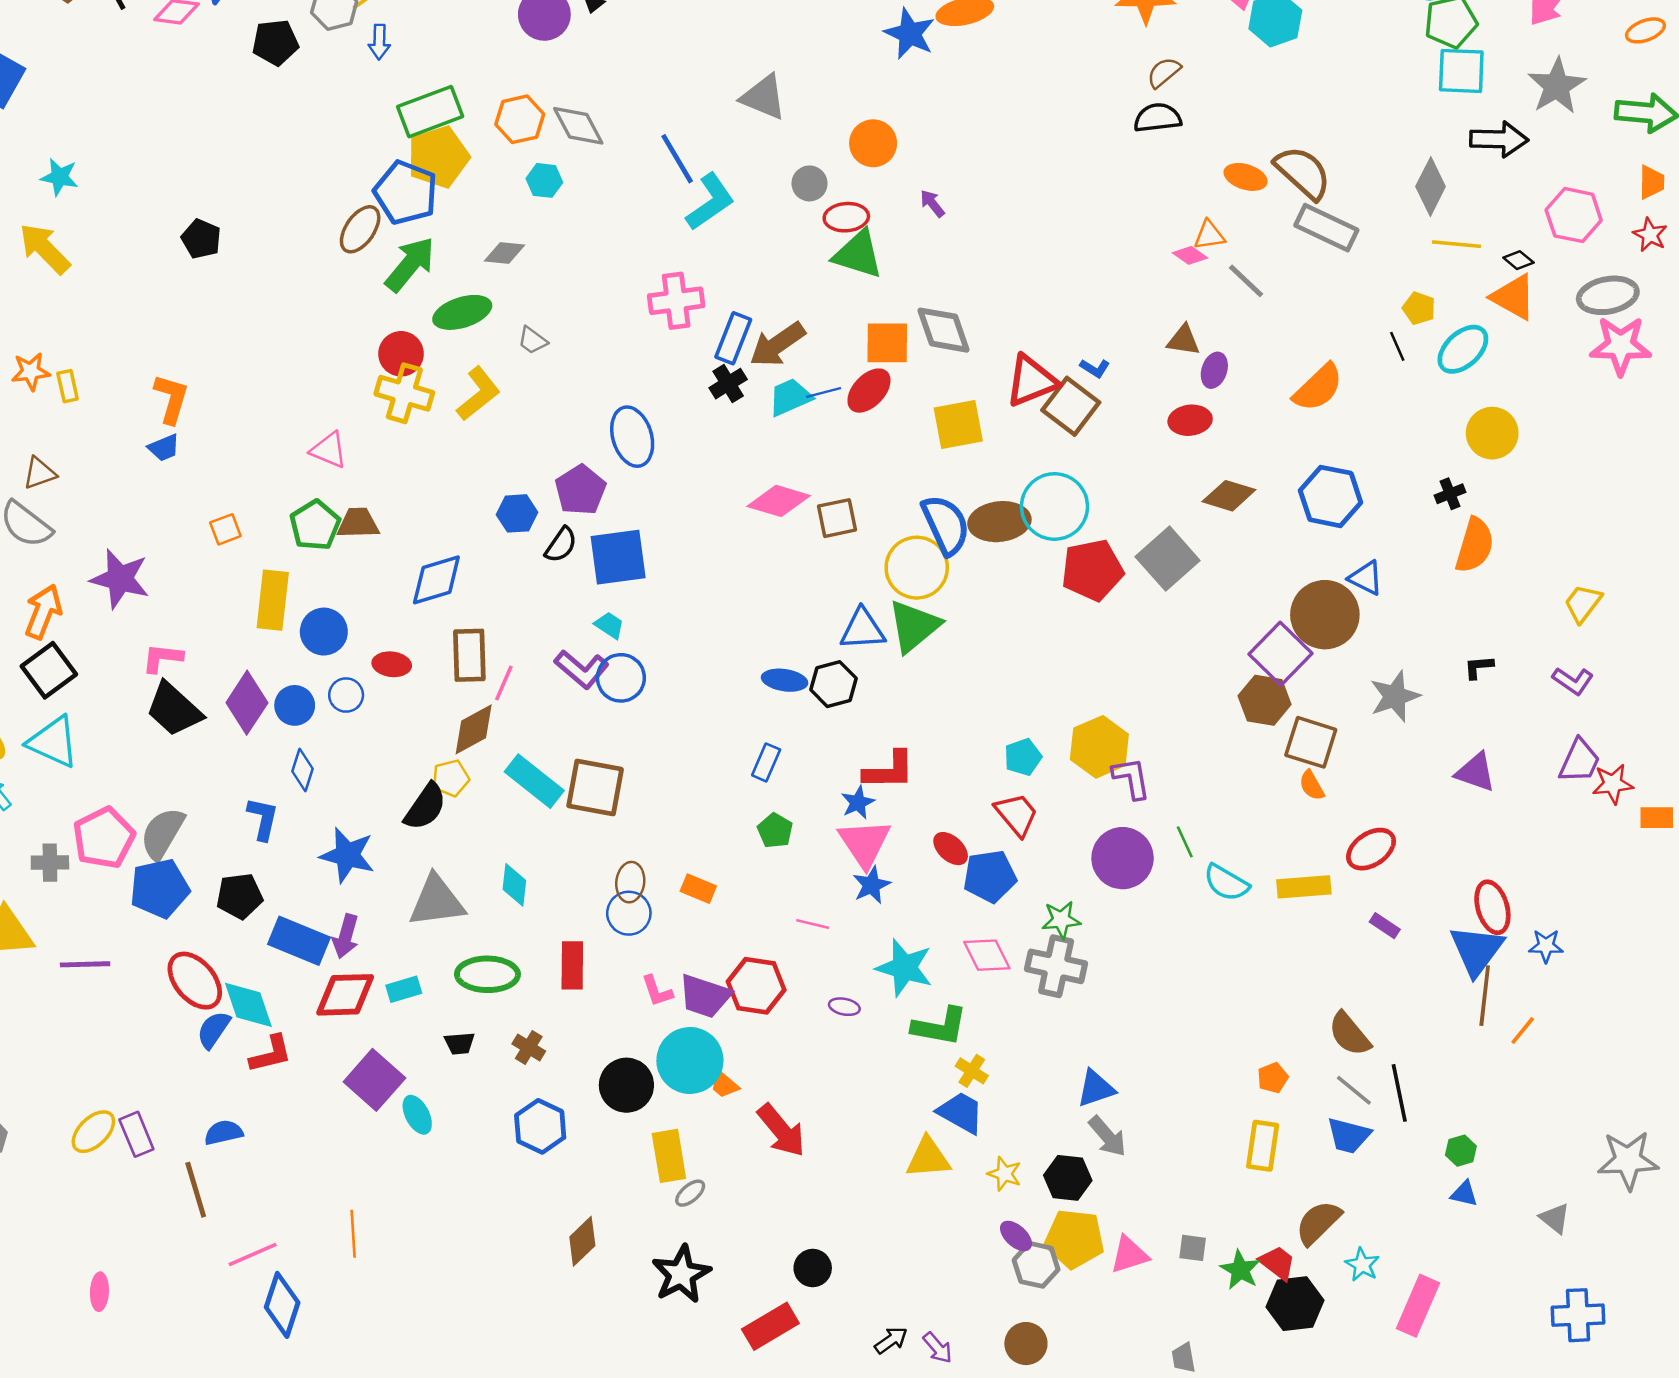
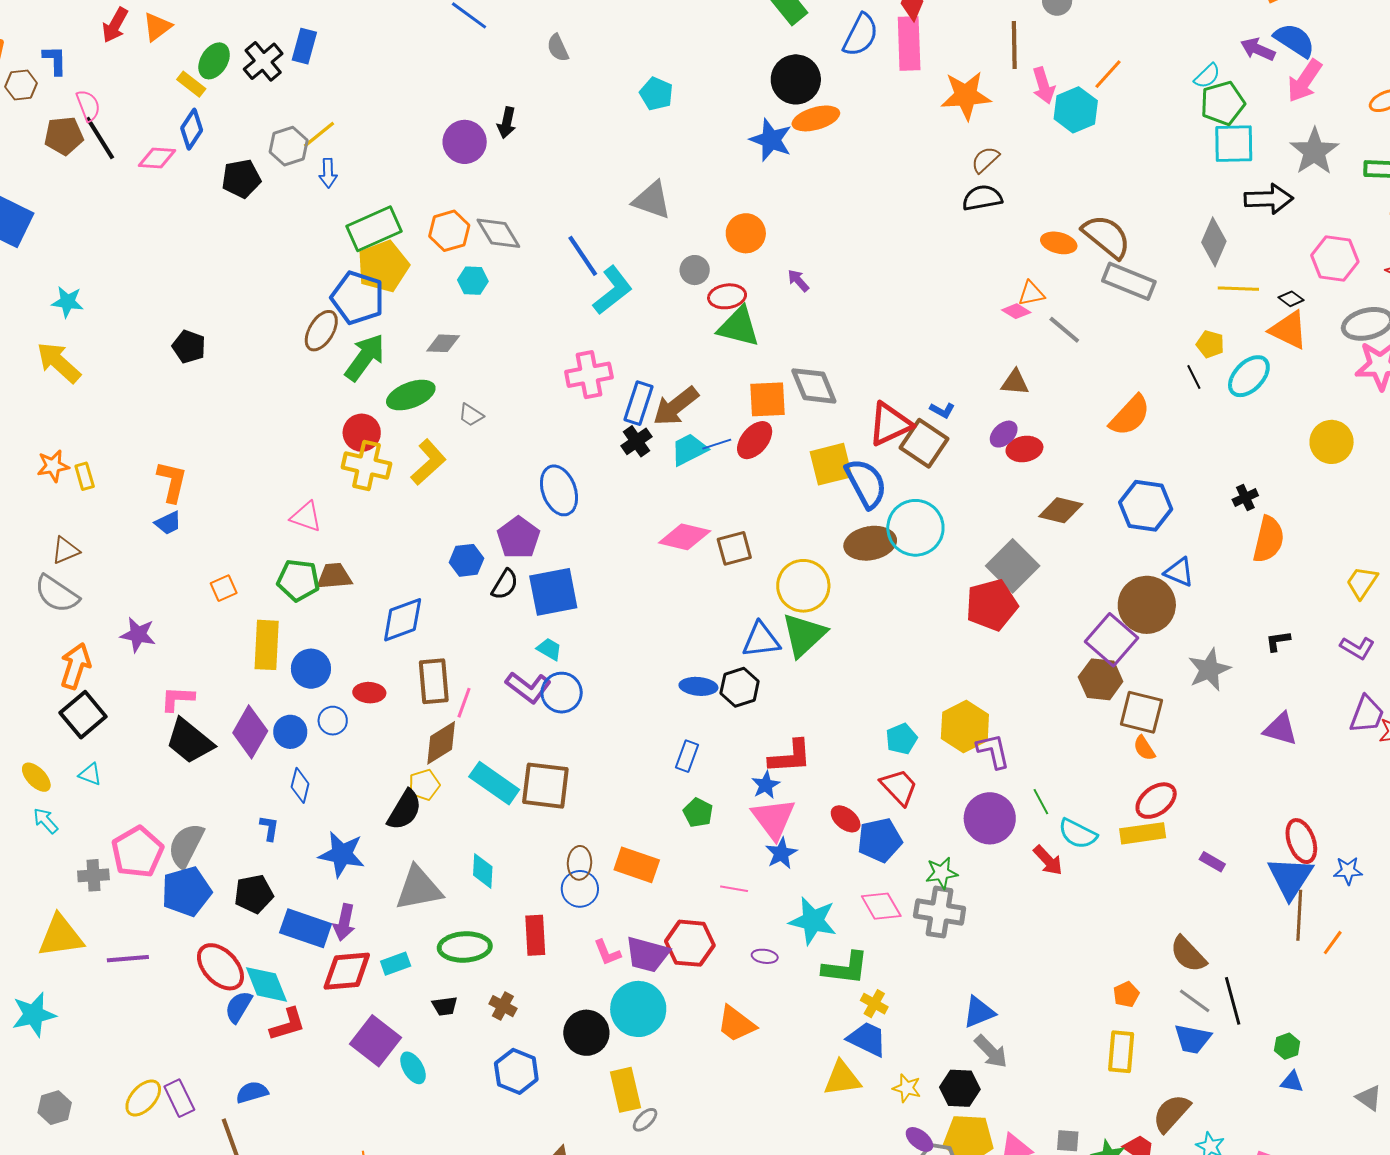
purple ellipse: (1214, 370) -> (1004, 434), moved, turned 32
yellow circle: (1492, 433) -> (1332, 442), moved
green pentagon: (315, 525) -> (298, 580), turned -30
blue semicircle: (946, 525) -> (866, 483), moved
red pentagon: (1092, 570) -> (992, 605), moved
purple star: (120, 579) -> (138, 635), size x0.7
cyan triangle: (53, 742) -> (90, 774), size x0.5
blue L-shape: (263, 819) -> (269, 828), size x0.7
red ellipse: (1371, 849) -> (1156, 801), moved
orange rectangle: (698, 889) -> (637, 865), size x1.5
orange trapezoid: (724, 1085) -> (736, 1024), moved, size x1.6
red arrow: (781, 1130) -> (1048, 860), moved, size x0.7

